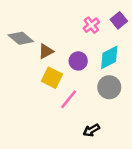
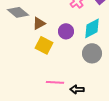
pink line: (69, 99) -> (55, 82), moved, turned 54
black arrow: (91, 130) -> (77, 89), turned 32

